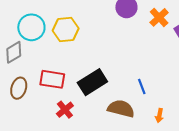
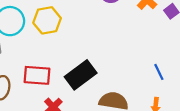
blue line: (142, 86) -> (159, 72), moved

